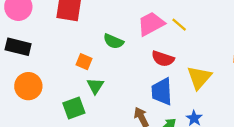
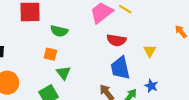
green semicircle: (113, 41) -> (59, 31), moved
yellow triangle: (199, 78) -> (150, 51), size x0.6

